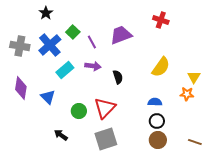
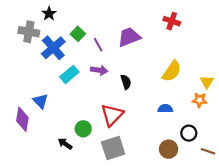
gray cross: (20, 46) -> (29, 32), moved
purple diamond: (21, 88) -> (22, 119), moved
blue triangle: (48, 97) -> (41, 101), moved
green circle: (79, 111) -> (83, 129), moved
black circle: (157, 121) -> (189, 133), moved

